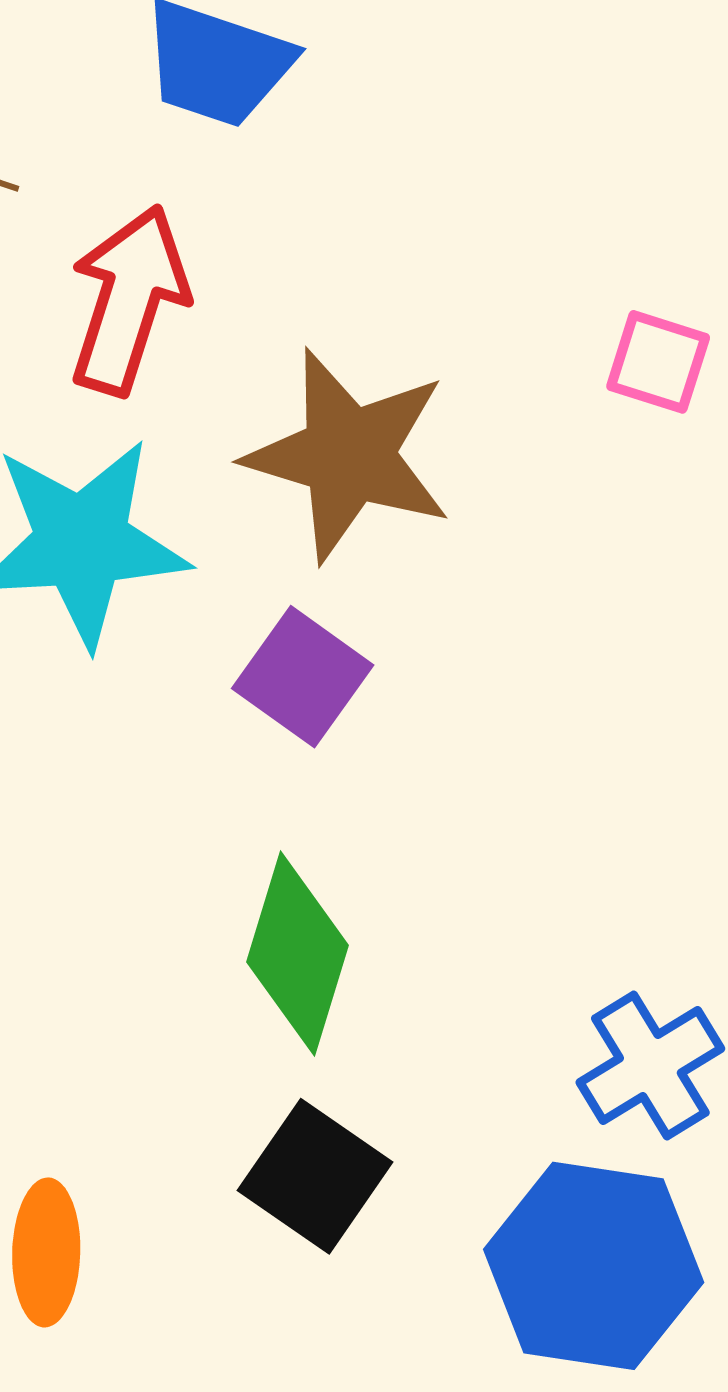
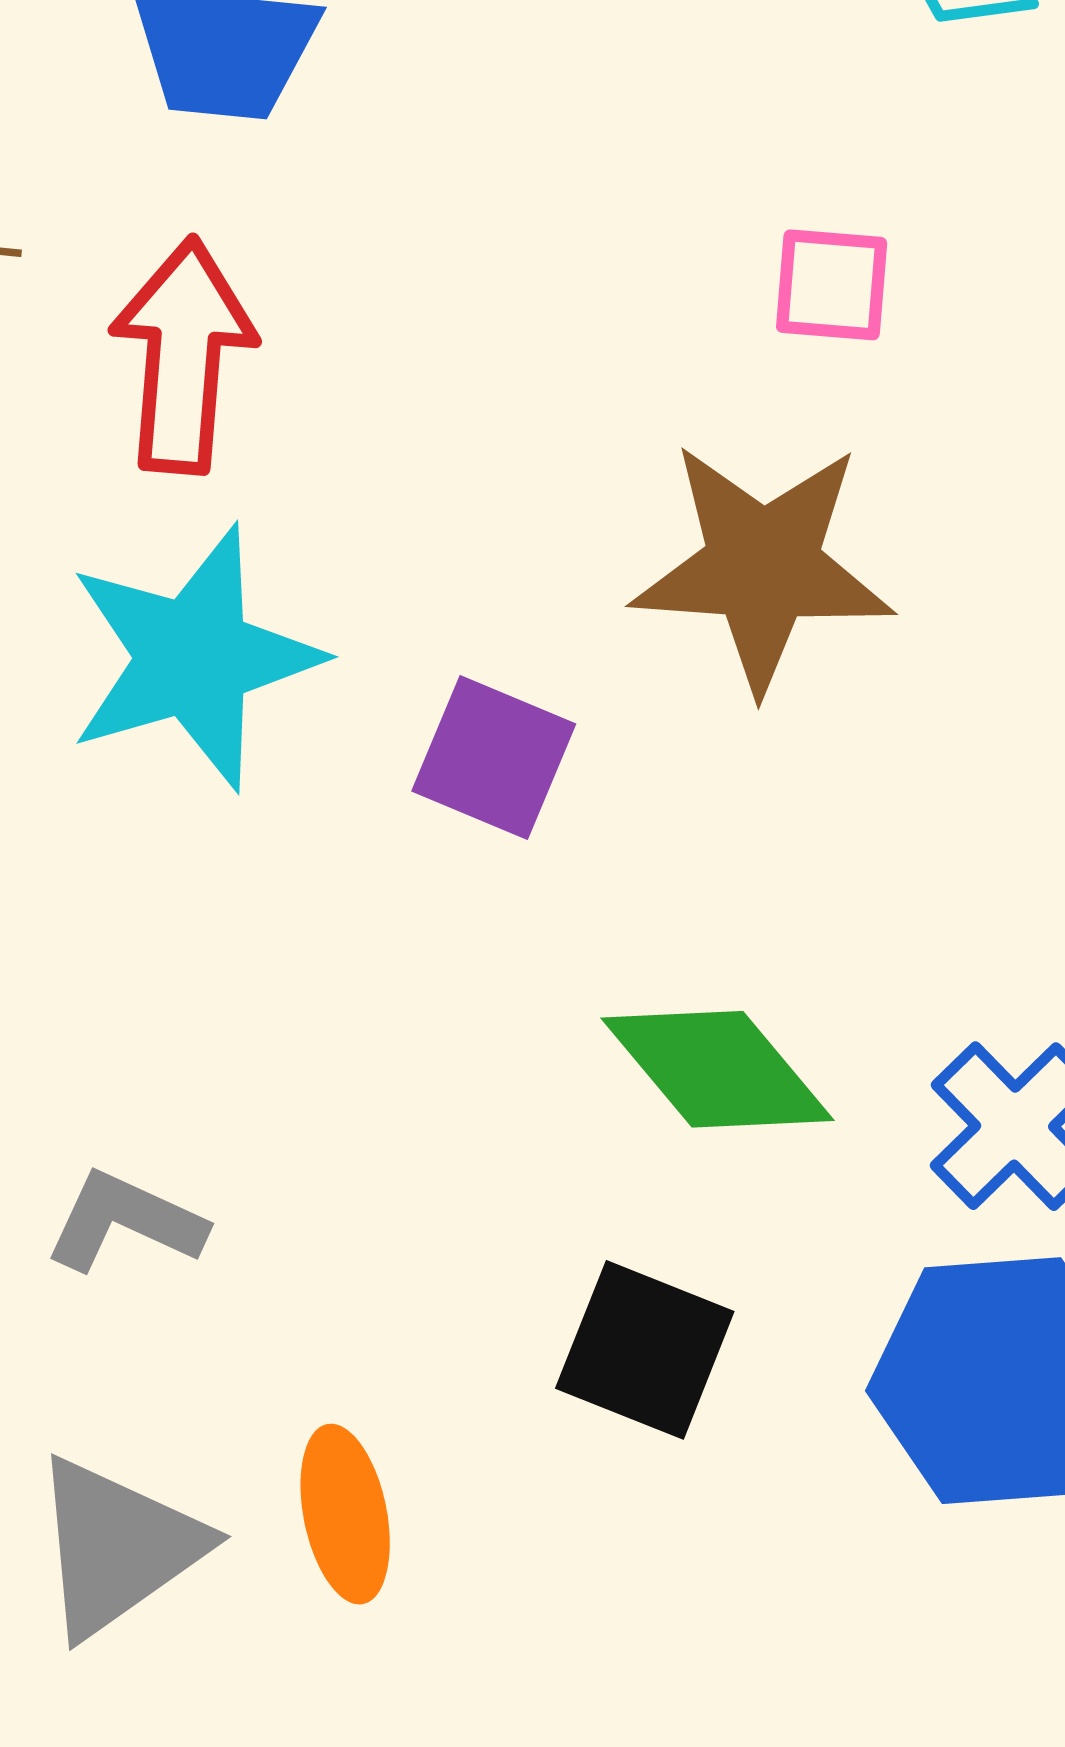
brown star: (348, 455) -> (763, 566), moved
green diamond: (298, 954) -> (717, 1069), moved, turned -44

